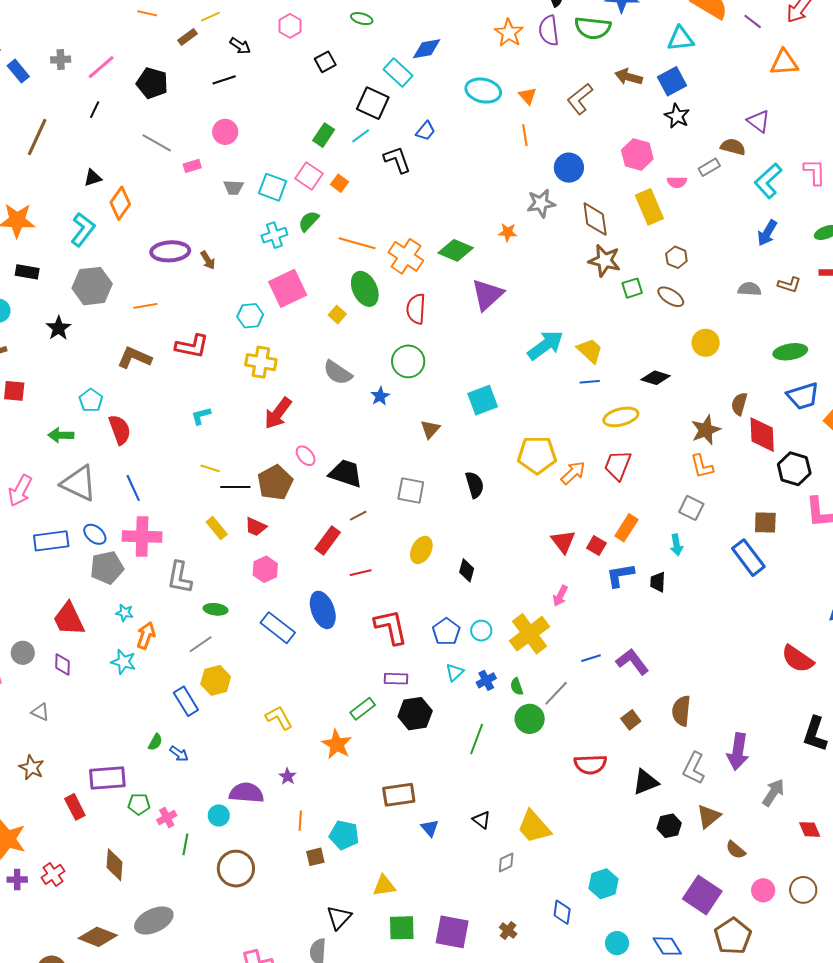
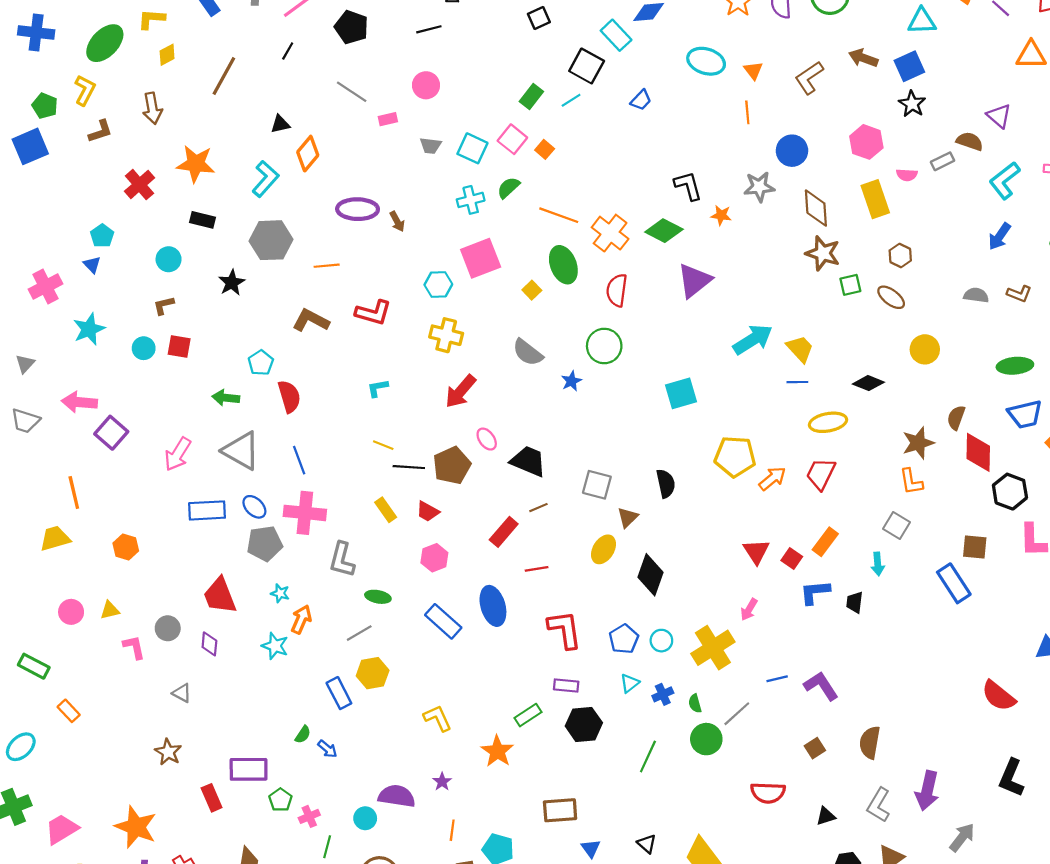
black L-shape: (397, 160) -> (688, 186), moved
brown triangle: (430, 429) -> (628, 517), moved
black diamond: (467, 570) -> (650, 575), size x1.6
black triangle: (646, 782) -> (826, 816), size x0.7
green pentagon: (139, 804) -> (280, 800), turned 30

